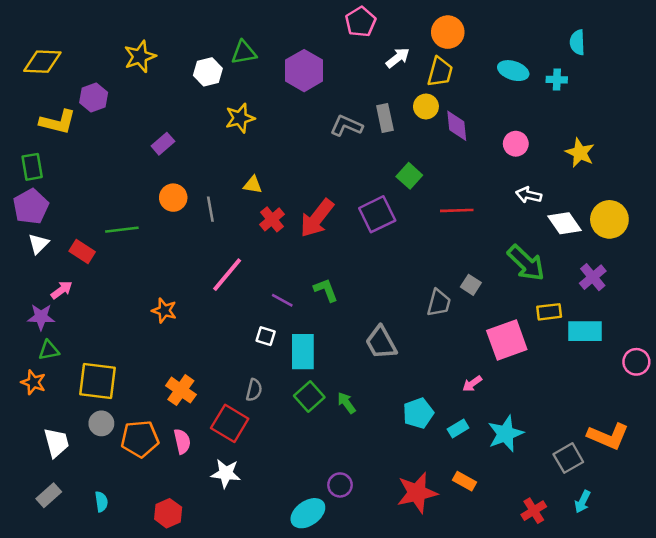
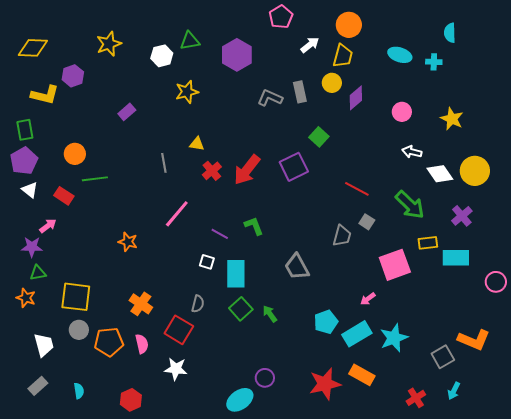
purple diamond: (457, 126) -> (356, 98), turned 55
orange circle: (173, 198) -> (75, 154), moved
red line: (457, 210) -> (357, 189), moved, turned 30
white triangle: (38, 244) -> (30, 190), turned -36
cyan rectangle: (458, 429) -> (357, 334), size x1.8
orange rectangle: (464, 481) -> (362, 375), size x1.4

